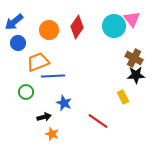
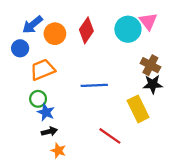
blue arrow: (14, 22) -> (32, 25), moved
blue line: (53, 76) -> (94, 85), moved
green circle: (26, 92) -> (38, 99), moved
yellow rectangle: (123, 97) -> (138, 109), size x1.6
blue star: (64, 103) -> (46, 112), moved

